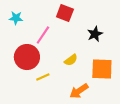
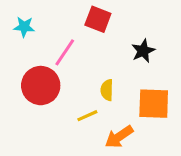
yellow semicircle: (71, 60) -> (107, 90), turned 128
yellow line: (43, 77) -> (87, 116), moved

